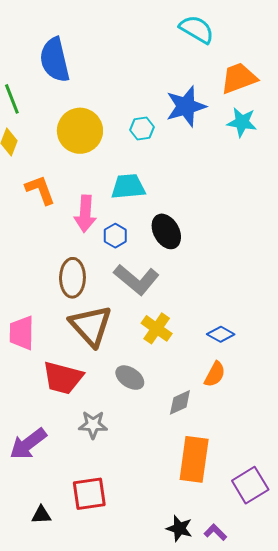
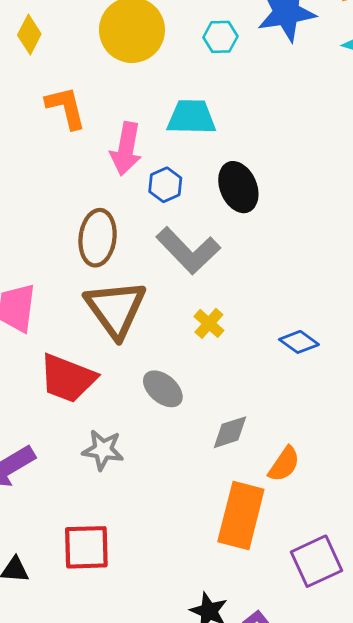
yellow cross: (157, 328) -> (209, 323), size x0.7
orange semicircle: (215, 374) -> (284, 464), moved

